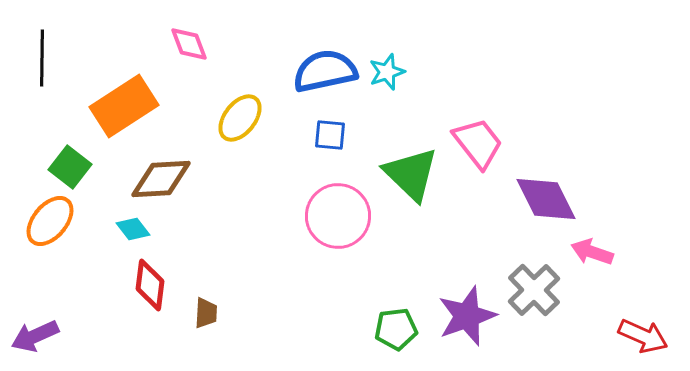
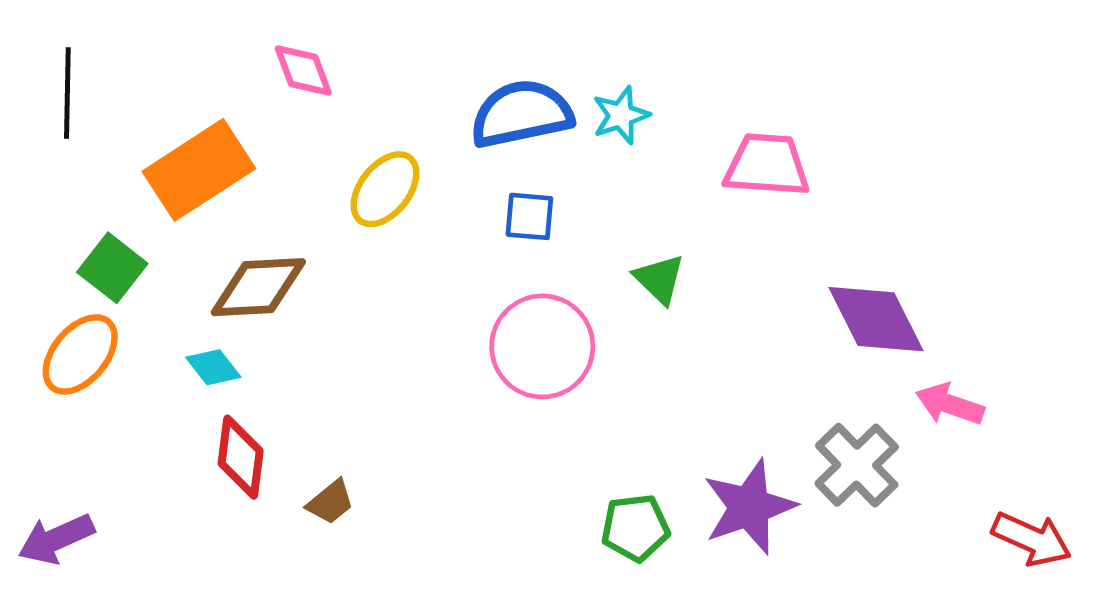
pink trapezoid: (478, 143) -> (767, 165), moved, turned -48
green triangle: (411, 174) -> (659, 279), size x0.6
brown trapezoid: (206, 313) -> (330, 502), turned 48

